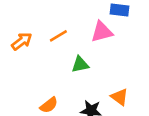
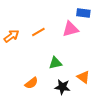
green triangle: (80, 64) -> (55, 63), moved

